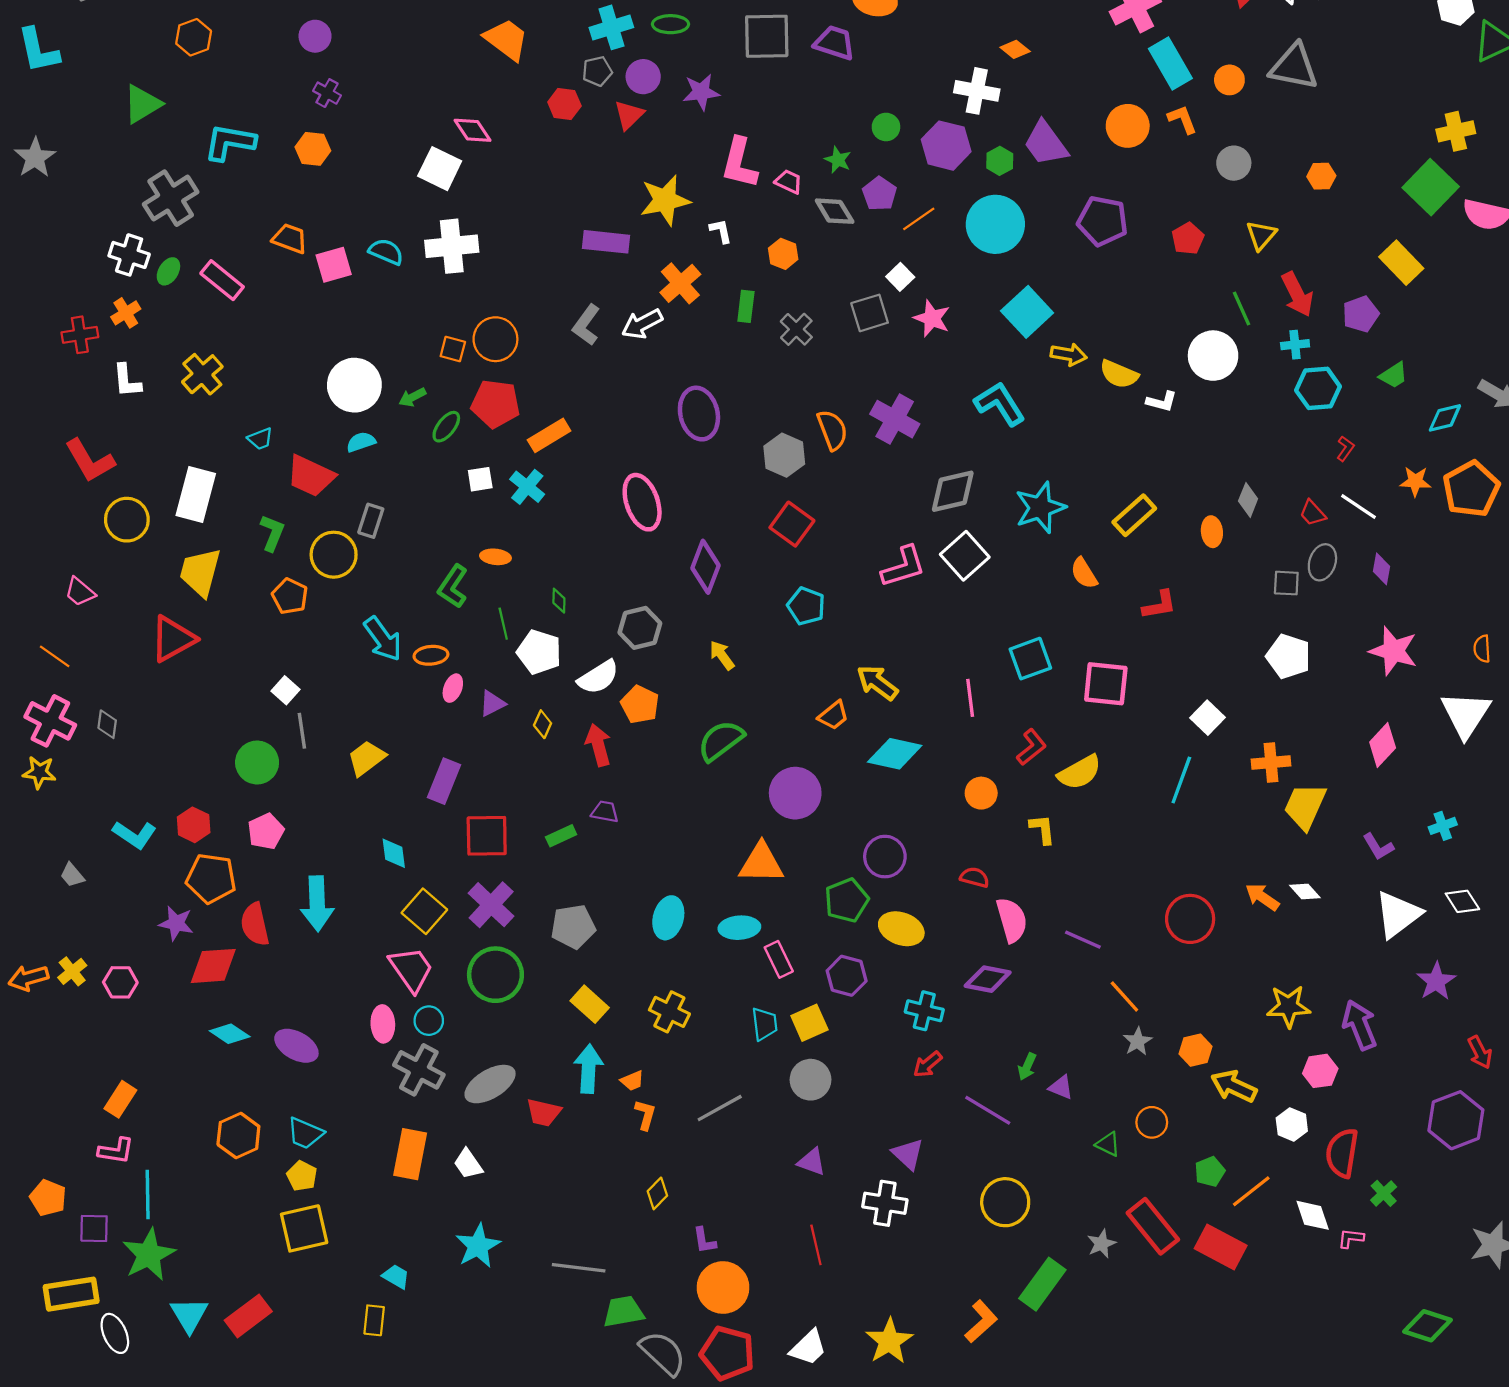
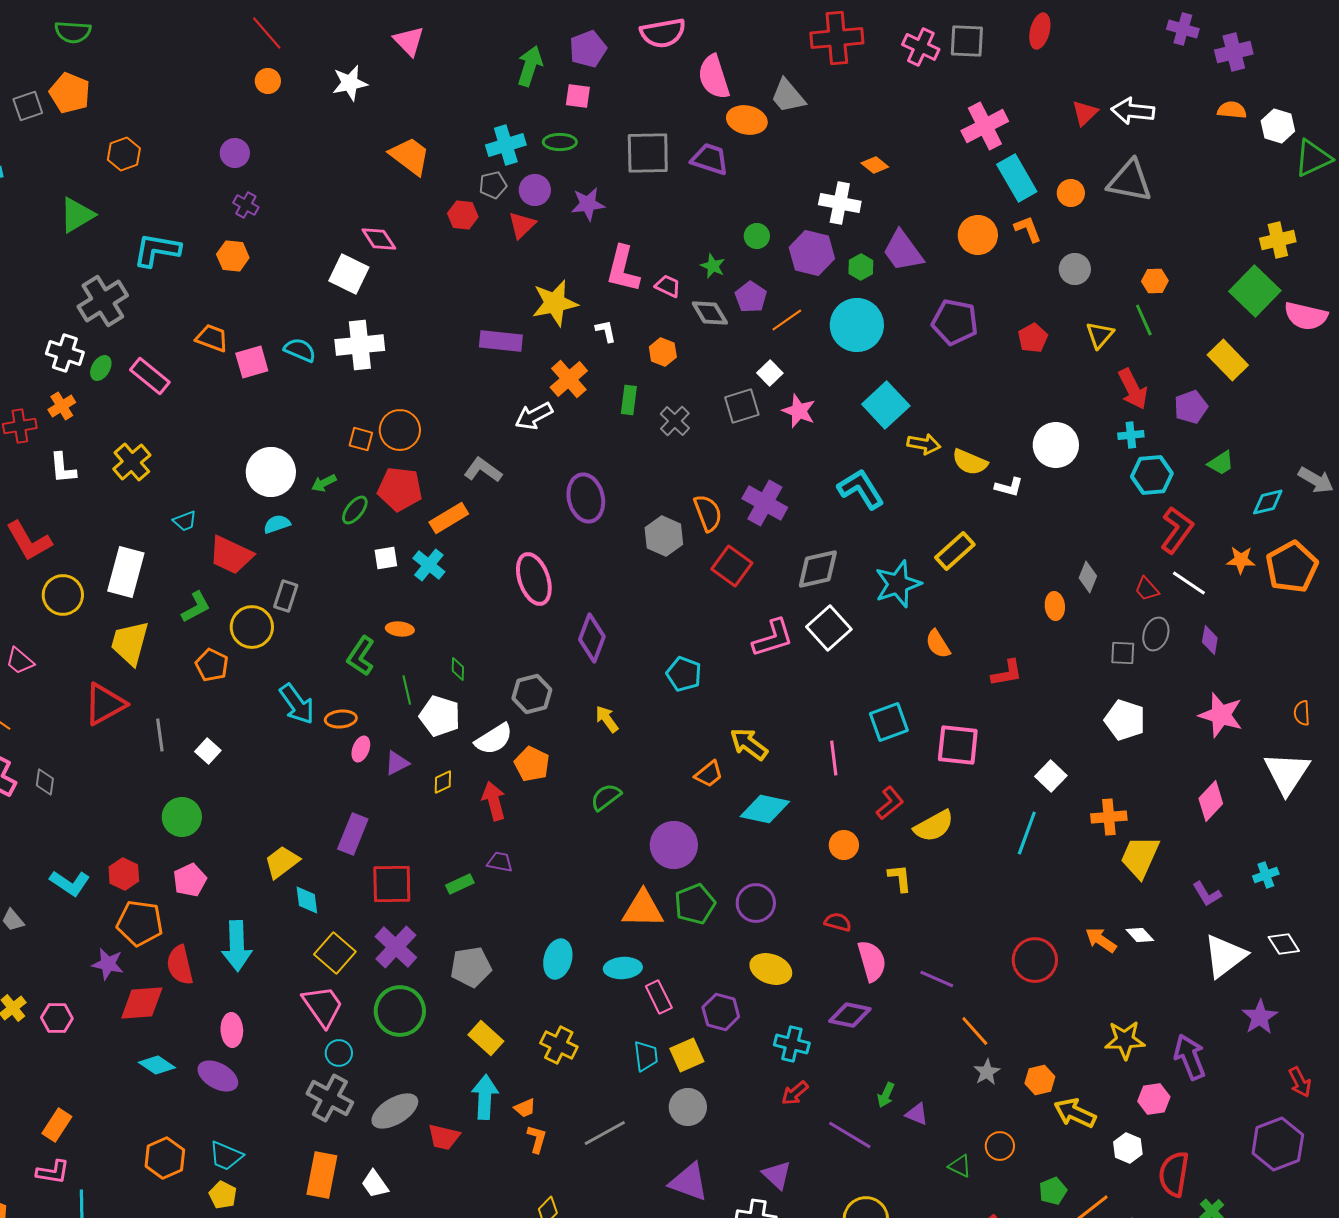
green line: (1241, 309) -> (1144, 320), moved
gray L-shape: (586, 325) -> (483, 470), moved, turned 90
red L-shape: (1345, 449) -> (1177, 530), size x2.0
yellow rectangle: (1134, 515) -> (955, 551), moved
red square: (792, 524) -> (732, 566), moved
green L-shape: (272, 533) -> (196, 607), turned 40
yellow diamond: (543, 724) -> (443, 782), turned 40
gray line: (302, 731) -> (160, 735), moved
green semicircle: (721, 741) -> (606, 797), size x0.7
yellow trapezoid: (366, 758) -> (282, 862), moved
green pentagon: (847, 900) -> (695, 904), moved
pink ellipse: (383, 1024) -> (232, 1030), moved
purple triangle: (812, 1162) -> (689, 1182), size x1.5

